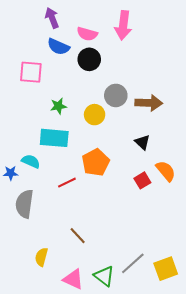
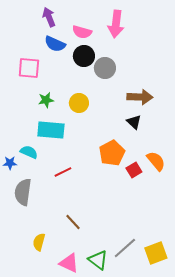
gray circle: (116, 95) -> (105, 68), moved
green star: (58, 106) -> (46, 100), moved
yellow circle: (95, 115) -> (79, 103), moved
black triangle: (142, 142) -> (134, 122), moved
orange pentagon: (96, 162) -> (112, 153), moved

